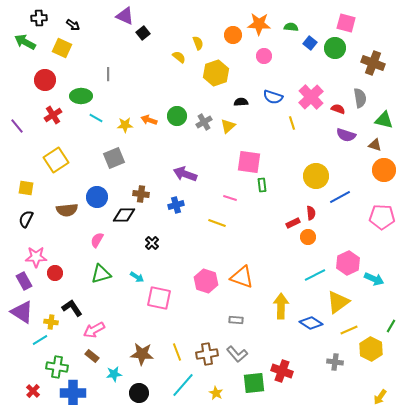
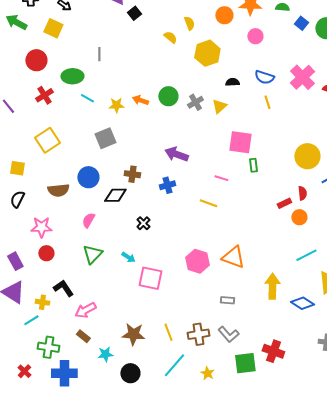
yellow line: (292, 123) -> (267, 102), moved
pink star: (36, 257) -> (41, 227), moved
green triangle: (101, 274) -> (92, 254), turned -30

